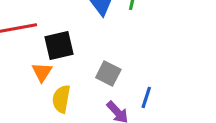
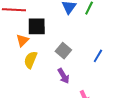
blue line: (146, 97) -> (98, 56), moved

